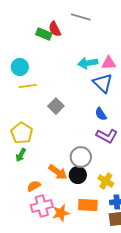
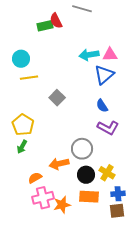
green rectangle: (44, 34) -> (45, 26), turned -35
blue triangle: (103, 83) -> (104, 75), turned 35
orange arrow: (58, 172) -> (59, 164), turned 132
black circle: (78, 175) -> (86, 175), moved

